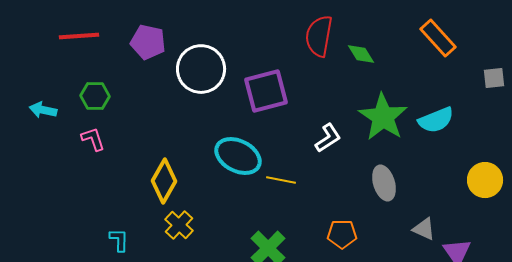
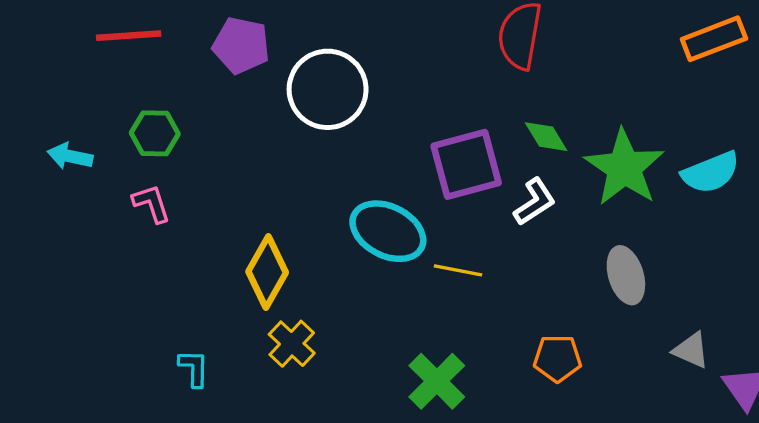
orange rectangle: (438, 38) -> (714, 39), turned -69
green diamond: (361, 54) -> (546, 137), moved
purple square: (266, 91) -> (466, 164), moved

